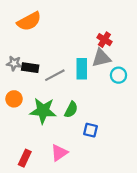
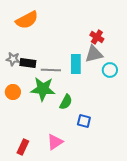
gray line: (55, 75) -> (51, 70), turned 30
green star: (43, 111) -> (43, 89), moved

